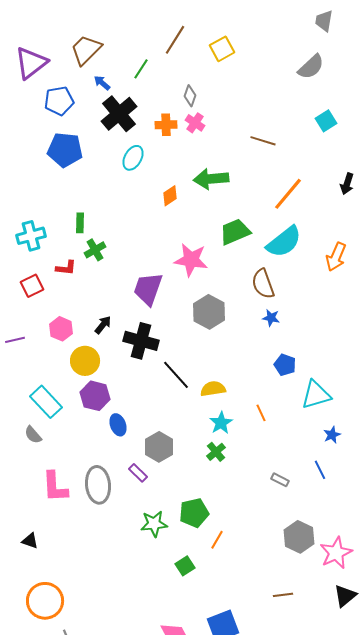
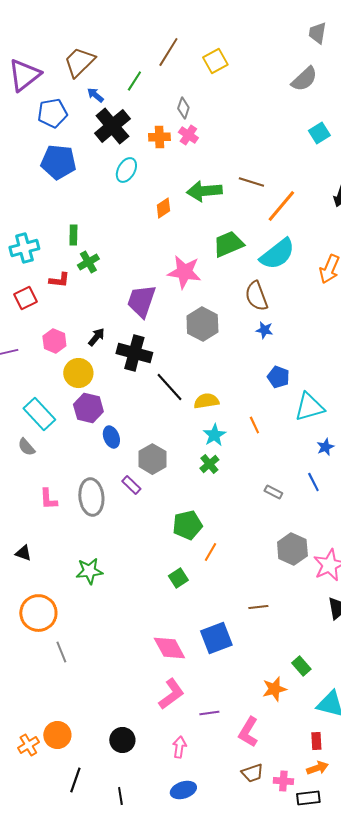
brown line: (263, 141) -> (251, 182), moved
pink L-shape: (55, 487) -> (48, 499), size x0.7
green star: (154, 524) -> (89, 571), moved
brown line: (283, 595) -> (258, 607), moved

